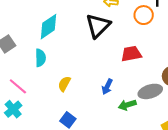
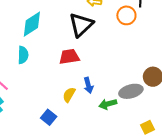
red trapezoid: (131, 54) -> (69, 57), moved
yellow semicircle: (64, 84) -> (69, 95), moved
blue arrow: (107, 87) -> (88, 85), turned -42

